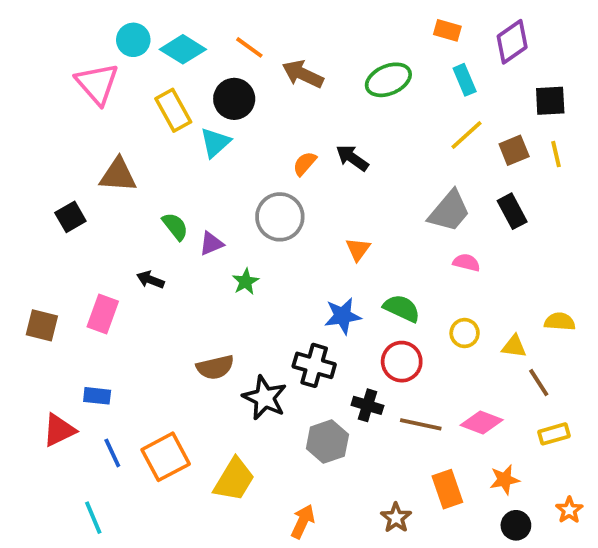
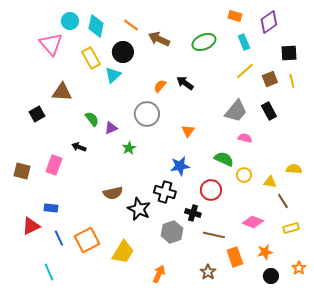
cyan diamond: (183, 49) -> (96, 26), turned 70
green semicircle: (402, 308) -> (224, 159), moved
brown line: (421, 424) -> (214, 235), moved

